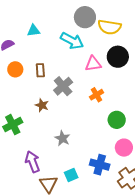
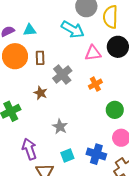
yellow semicircle: (109, 27) -> (110, 17), turned 80
cyan triangle: (34, 31) -> (30, 30), moved
orange circle: (15, 69) -> (15, 56), size x1.6
cyan square: (71, 175) -> (67, 155), moved

